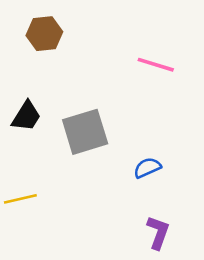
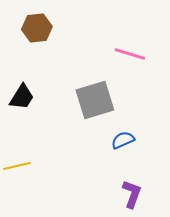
gray square: (85, 132) -> (95, 100), moved

